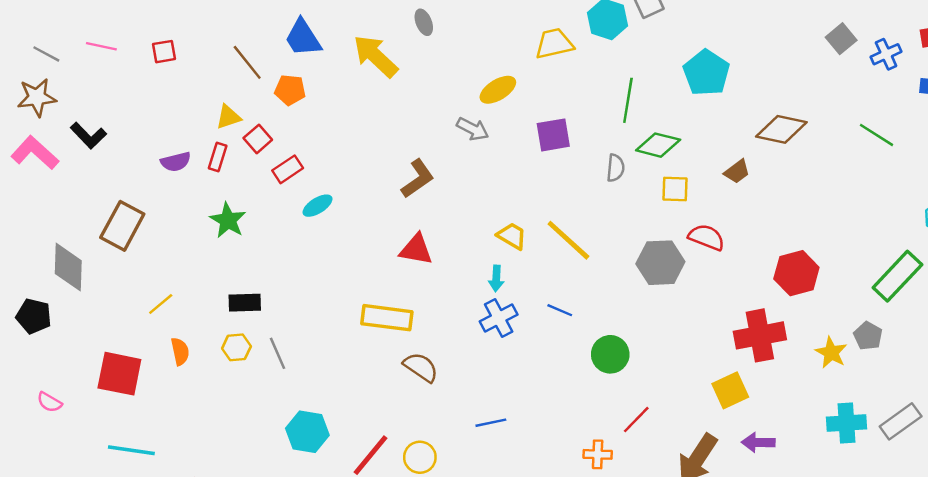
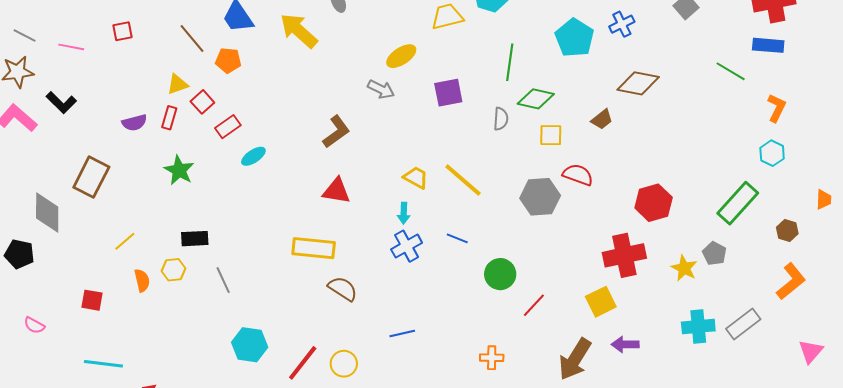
pink line: (101, 46) -> (71, 47), moved
blue cross: (886, 54) -> (622, 24), moved
green line: (876, 135) -> (731, 71), moved
yellow hexagon: (236, 347) -> (173, 270), moved
red square: (119, 374) -> (92, 300), size x0.6
red line: (636, 420) -> (534, 305), moved

